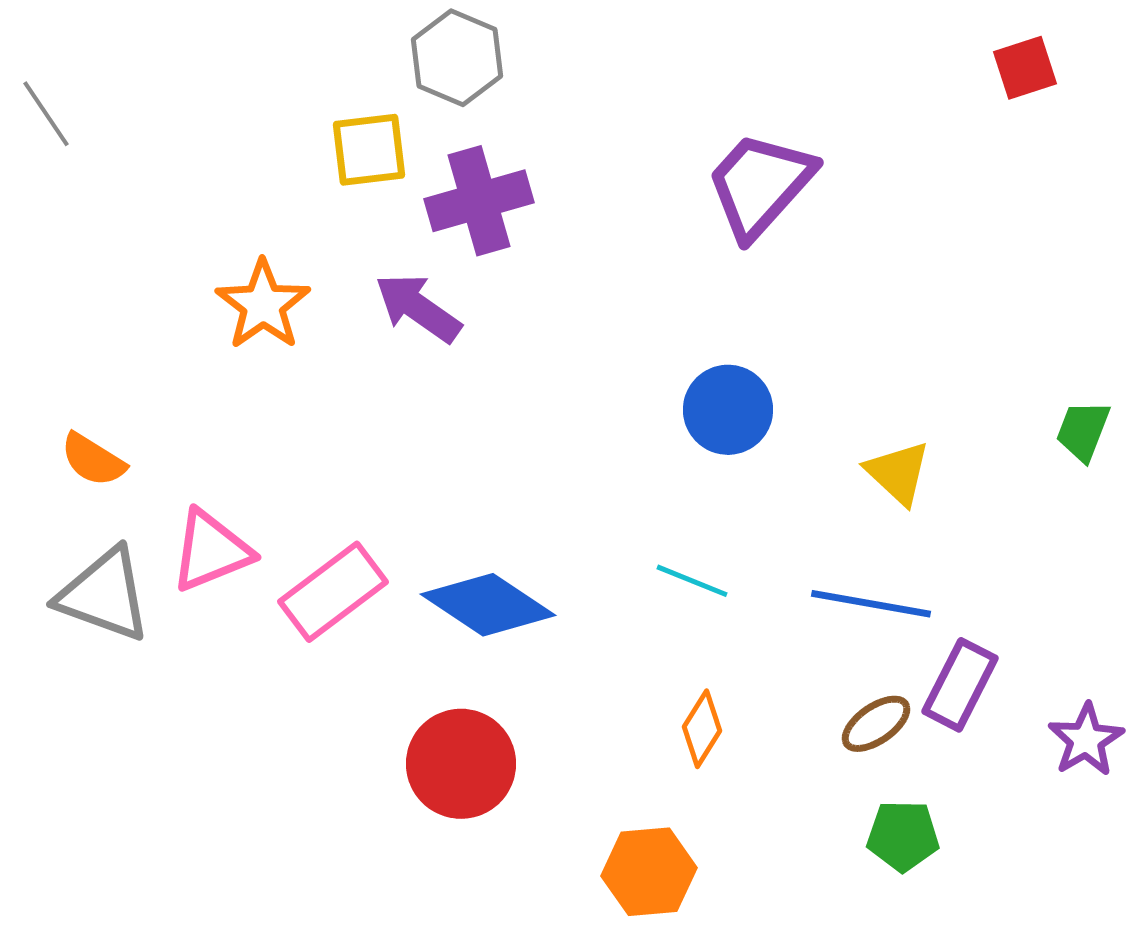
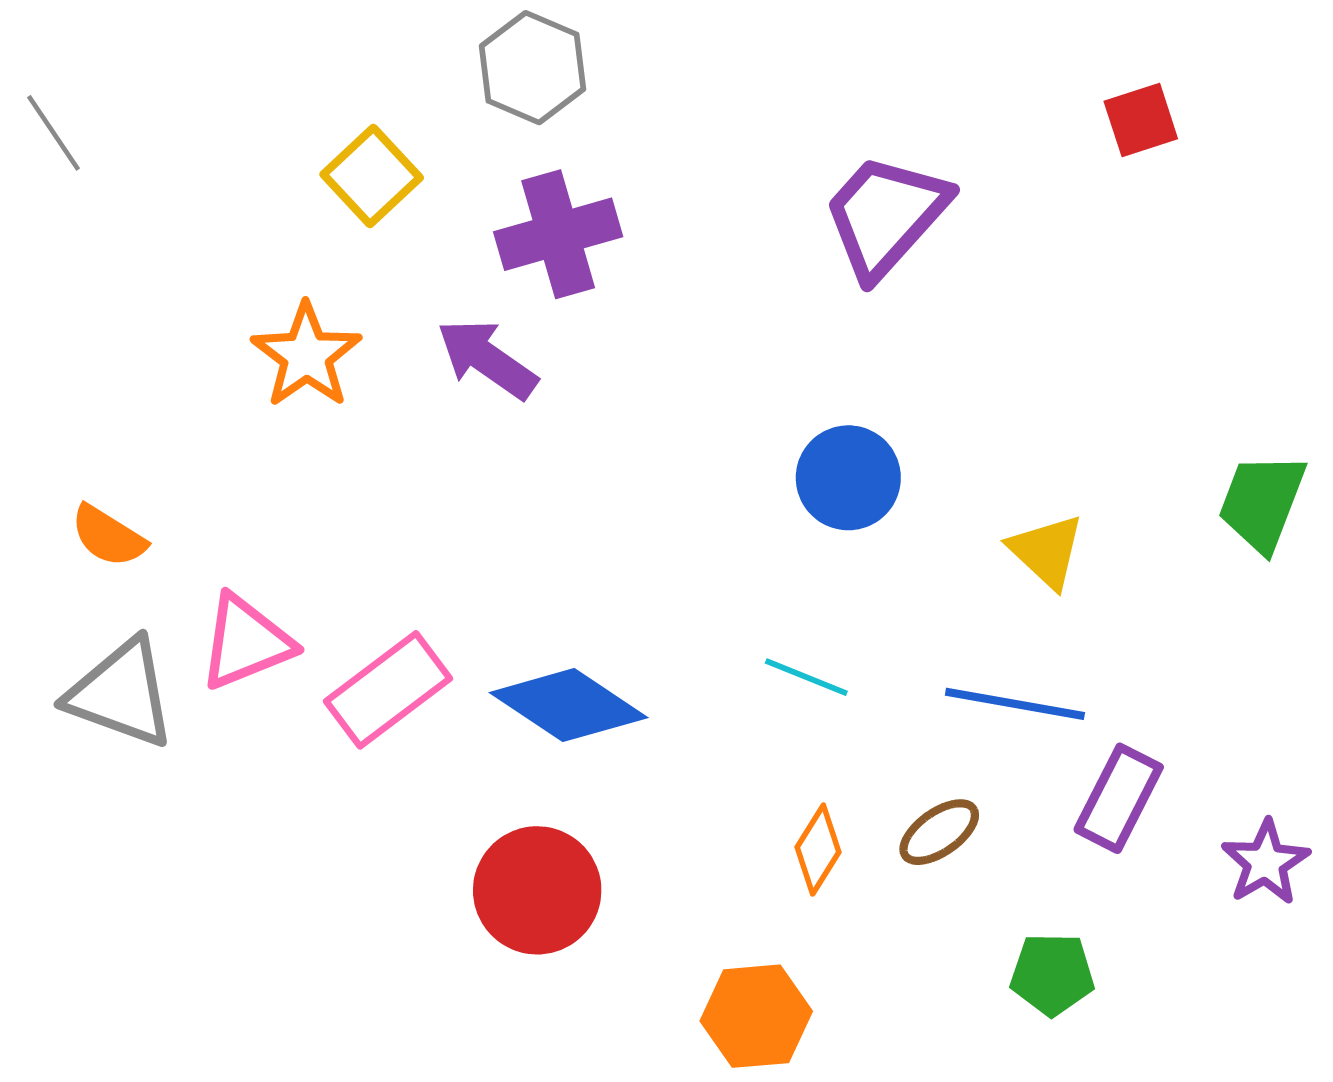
red square: (1025, 68) -> (1141, 120), moved
yellow square: (369, 150) -> (372, 176), moved, turned -36
green trapezoid: (1083, 431) -> (1262, 502), size x1.4
brown ellipse: (876, 724) -> (939, 832), moved

